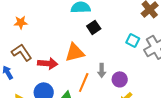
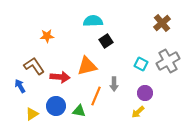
orange star: (21, 22) -> (47, 36), moved
cyan square: (133, 40) -> (141, 64), moved
purple circle: (120, 79) -> (145, 93), moved

